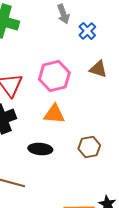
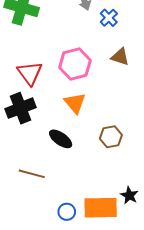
orange triangle: (54, 114) -> (75, 103), turned 45
black ellipse: (40, 149) -> (61, 139), turned 30

